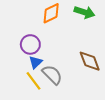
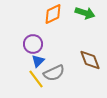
gray semicircle: (52, 75) -> (54, 73), turned 110

